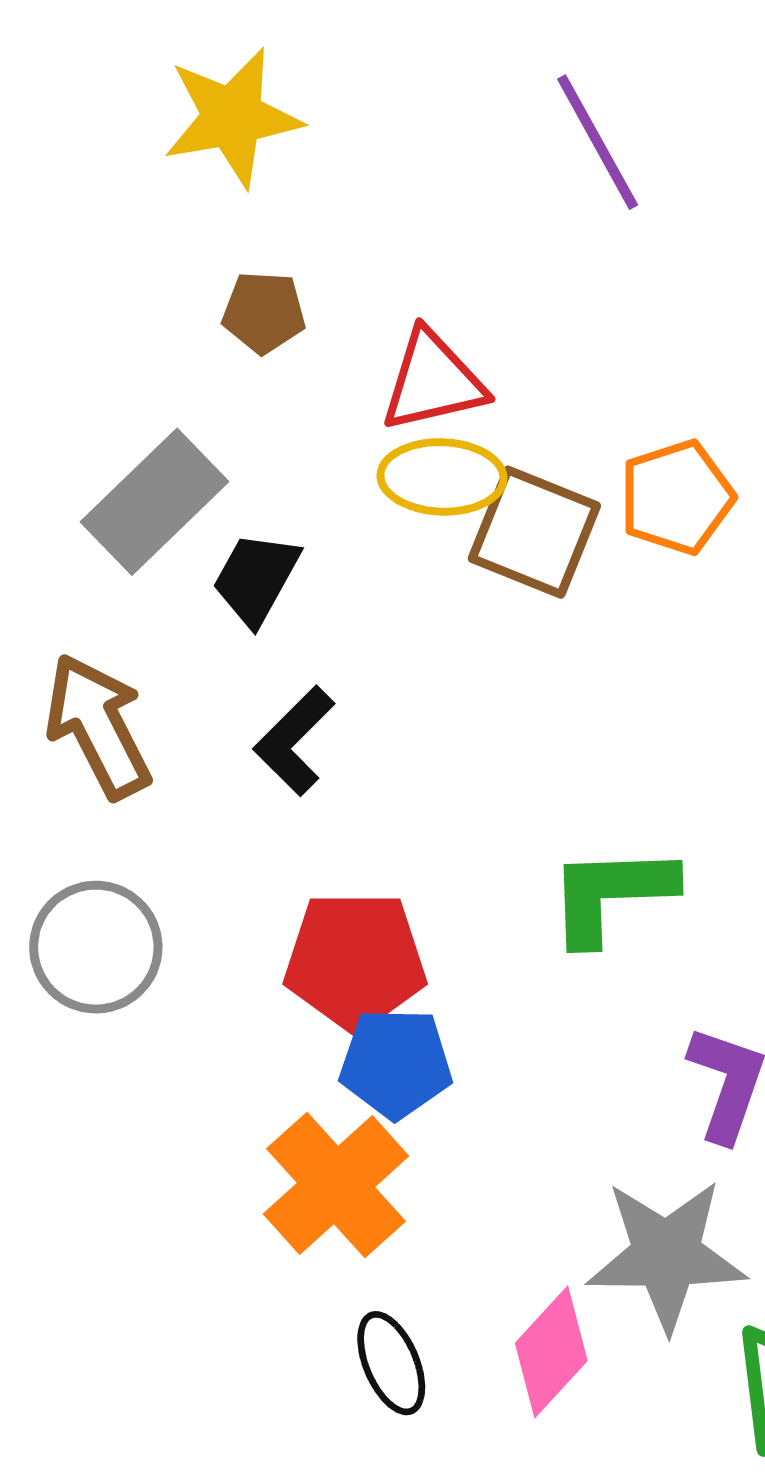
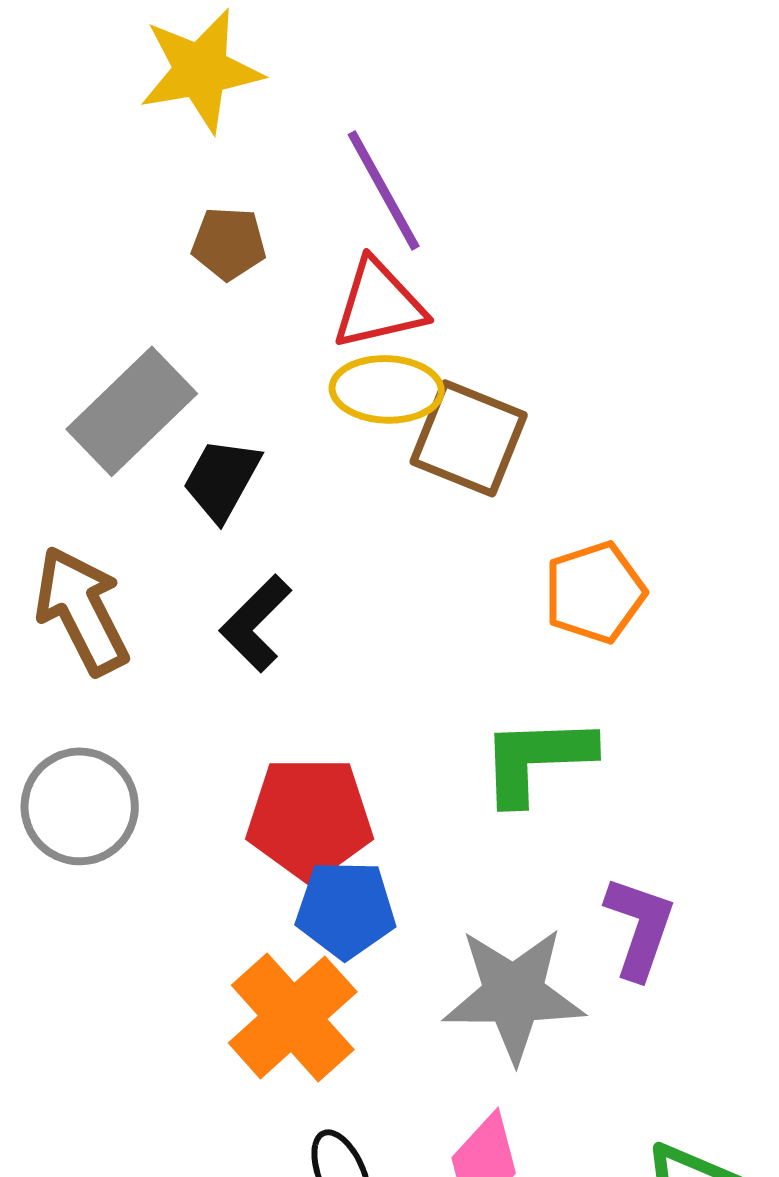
purple line: (598, 142) -> (384, 190), moved
orange pentagon: (676, 497) -> (595, 592), moved
gray star: (666, 1255) -> (514, 994), moved

